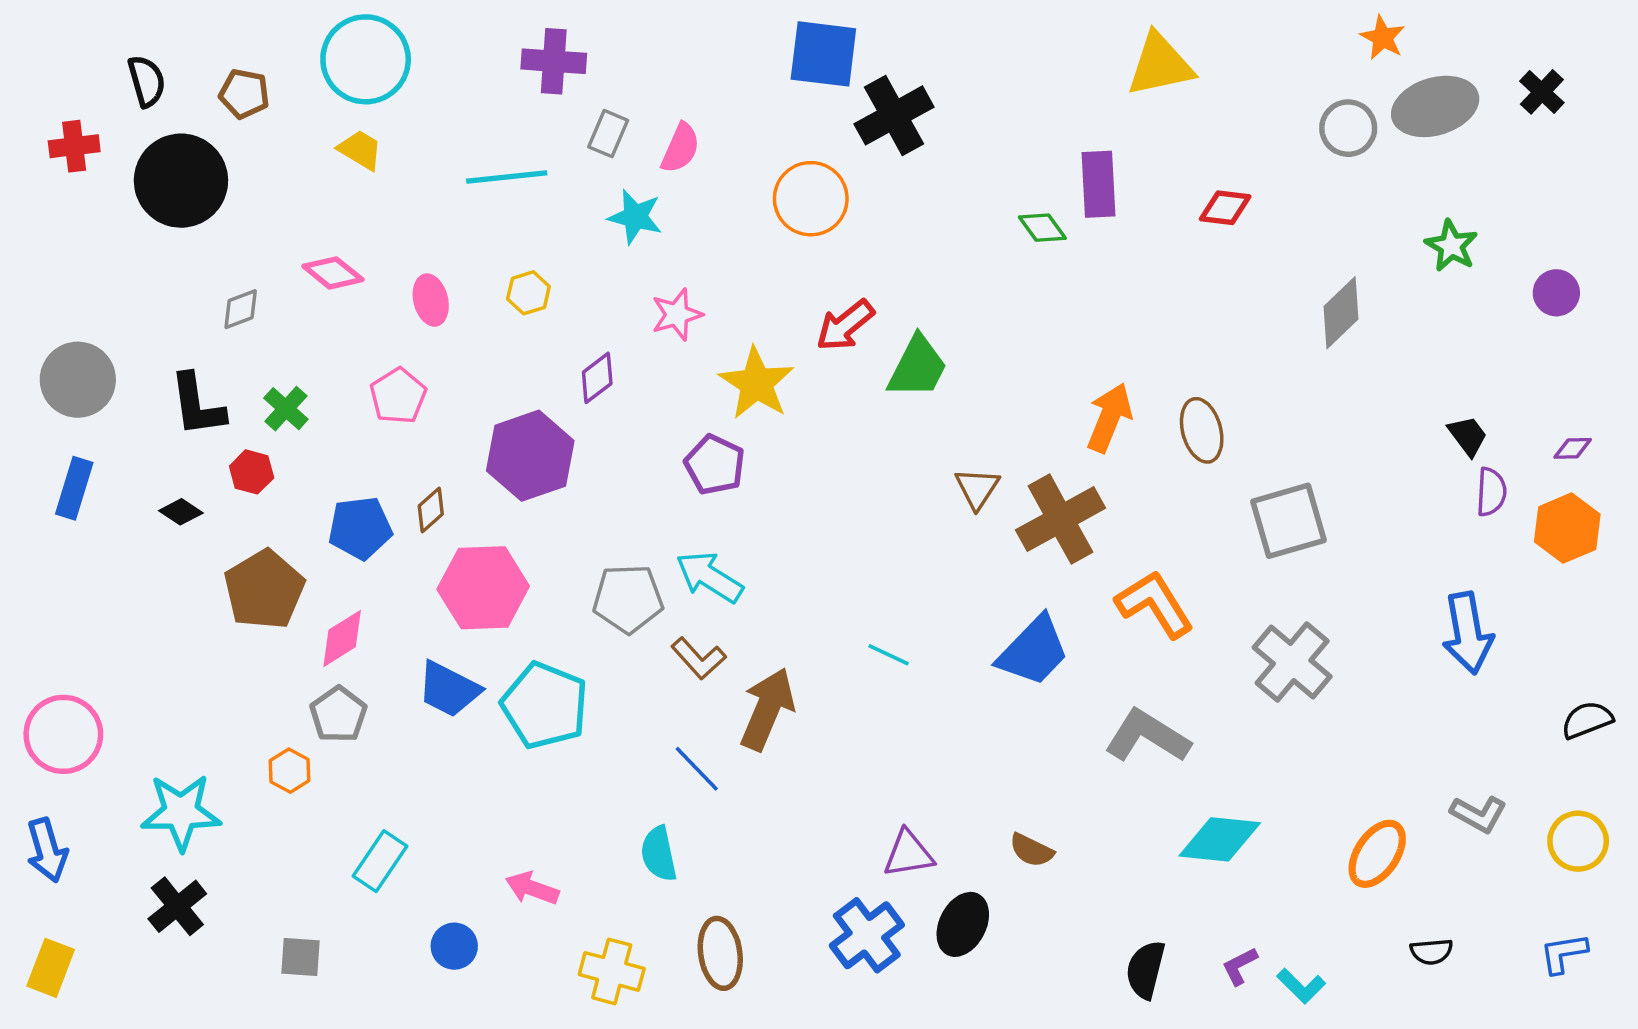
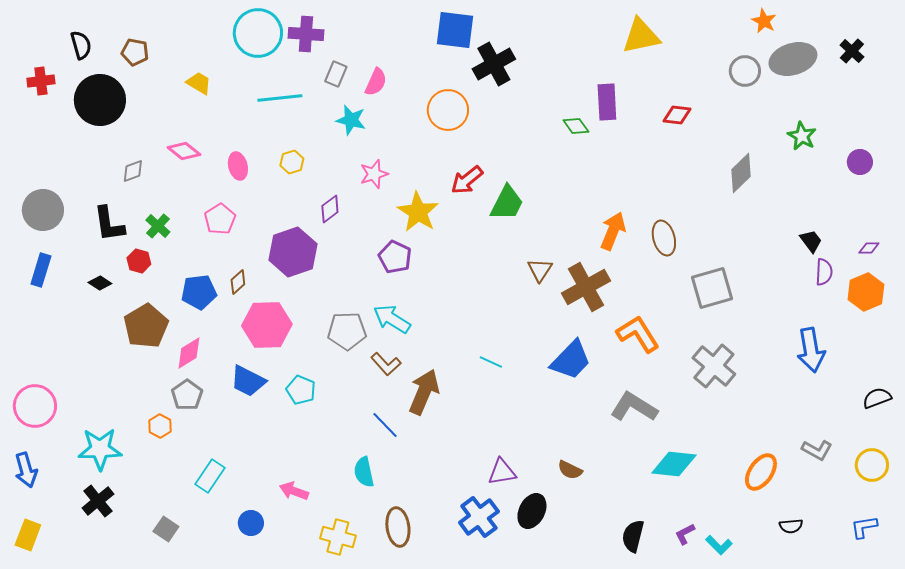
cyan circle: (366, 59) -> (258, 33), moved
cyan pentagon: (545, 705) -> (301, 390), size x0.6
gray square: (300, 957) -> (166, 529), turned 30

